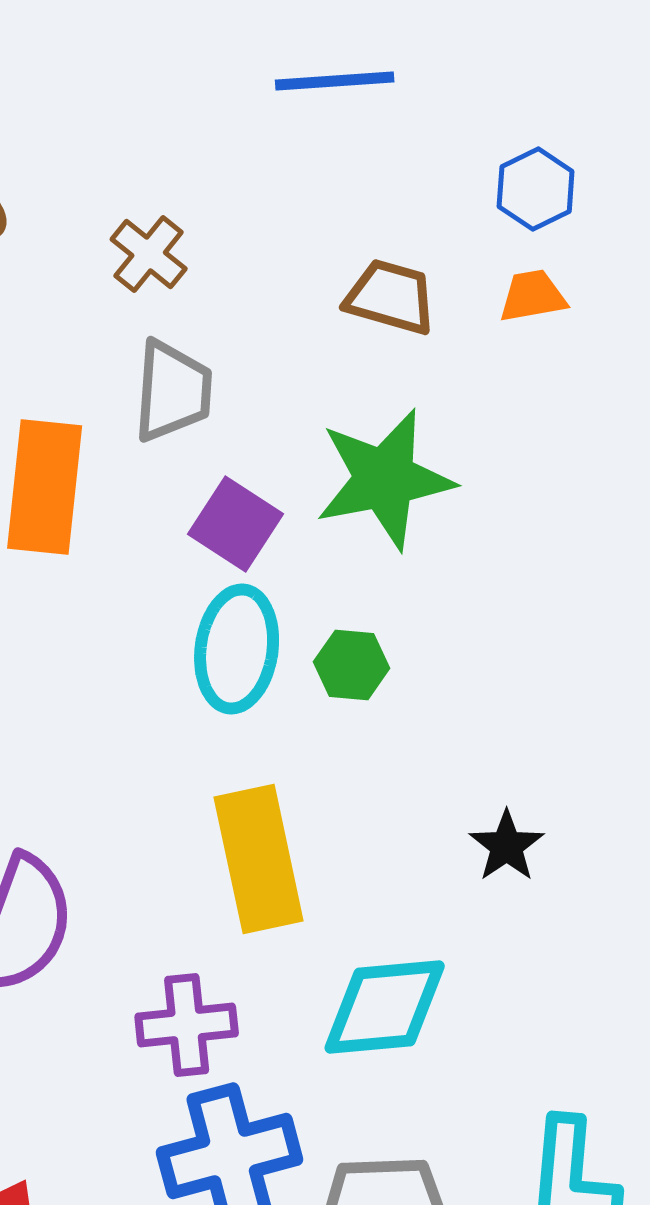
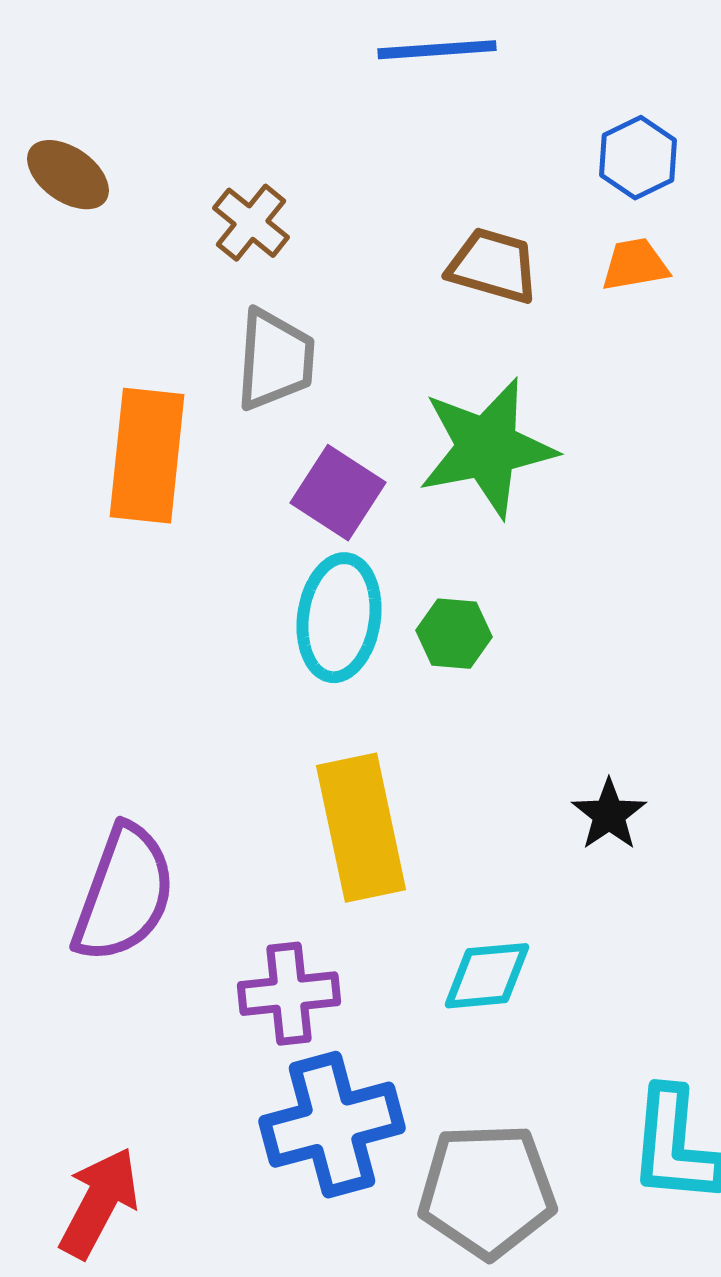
cyan diamond: (385, 1007) -> (487, 976), size x0.7

